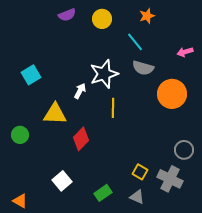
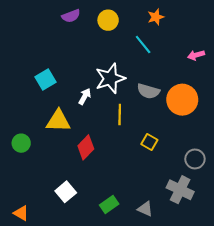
gray semicircle: (143, 68) -> (148, 91), moved
cyan square: (31, 75) -> (46, 79), moved
yellow square: (140, 172) -> (149, 142), moved

